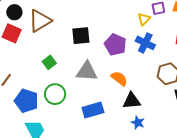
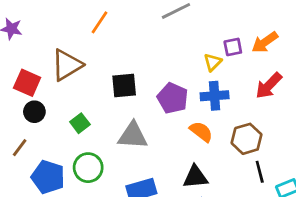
black circle: (14, 12) -> (34, 112), moved
blue cross: (145, 43) -> (215, 96), turned -30
orange semicircle: (119, 78) -> (201, 132), moved

